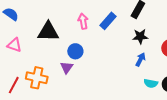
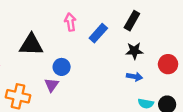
pink arrow: (83, 21) -> (70, 22), moved
blue arrow: (141, 60) -> (134, 77), turned 72

